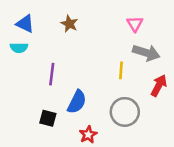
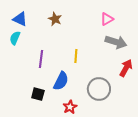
pink triangle: (135, 24) -> (107, 19), turned 32
cyan semicircle: (19, 48) -> (15, 38), turned 112
yellow line: (121, 70) -> (76, 56), moved

